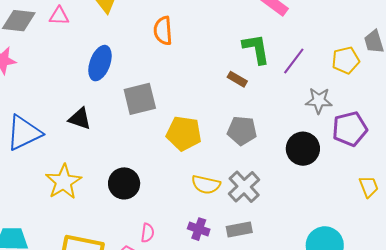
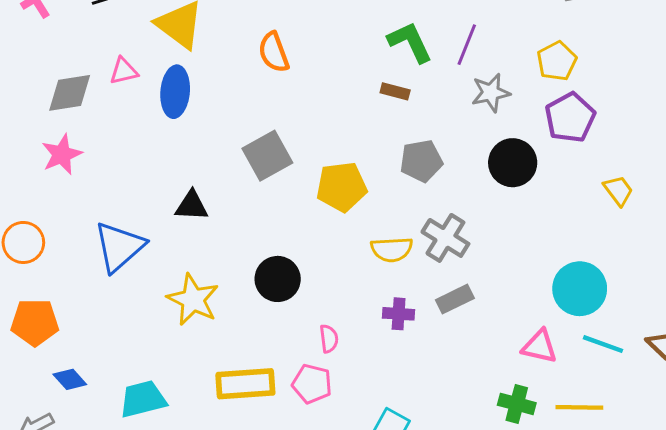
yellow pentagon: (346, 60) -> (557, 61), moved
blue ellipse: (100, 63) -> (175, 92), moved
gray star: (319, 101) -> (491, 93), moved

